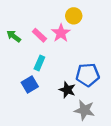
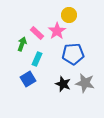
green arrow: (14, 36) -> (22, 44), moved, turned 72
blue pentagon: (88, 75) -> (73, 54), moved
gray star: (84, 110) -> (85, 83), moved

